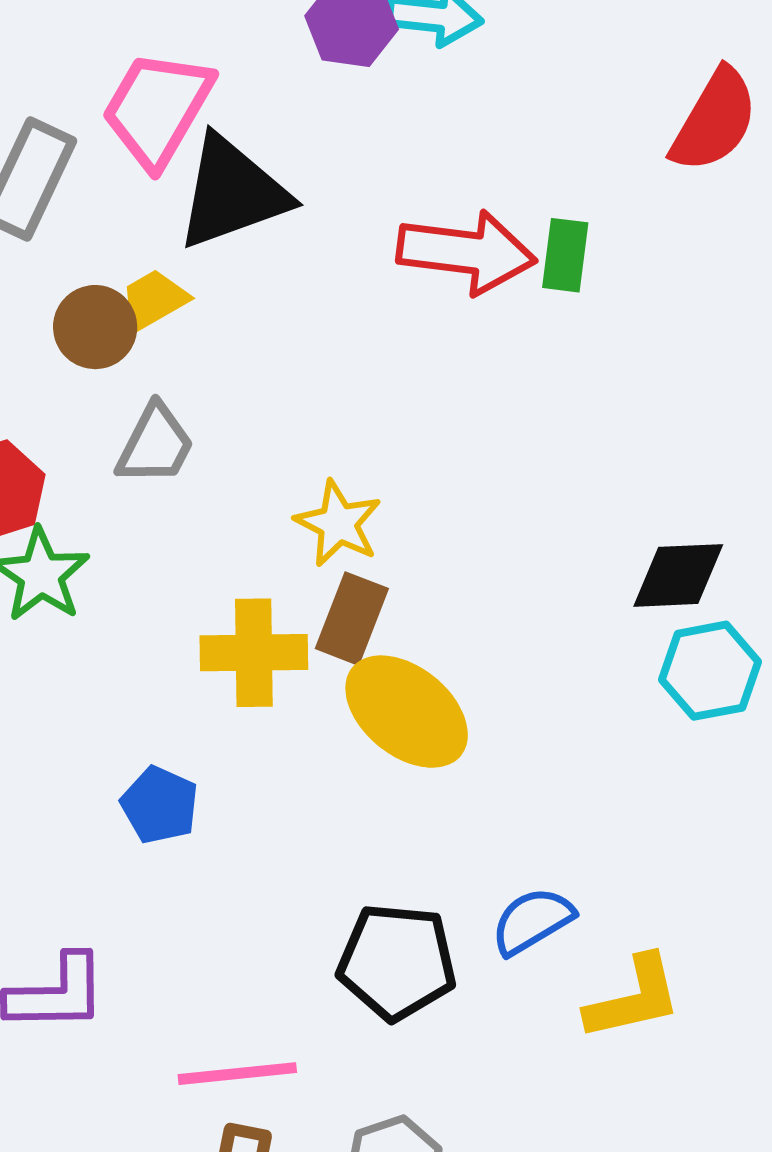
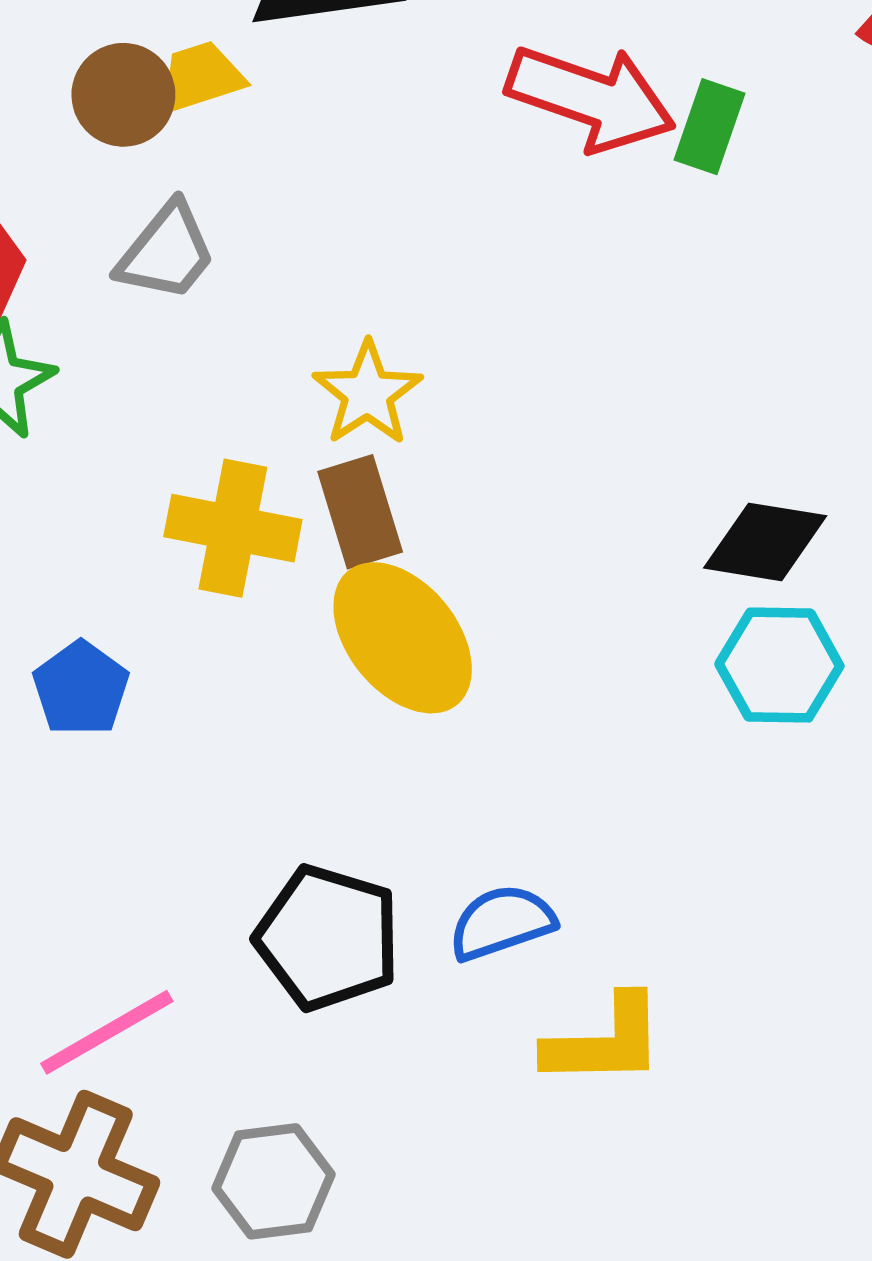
brown rectangle: (352, 619) -> (360, 512), turned -50
pink line: (237, 1074) -> (107, 1032), turned -36

